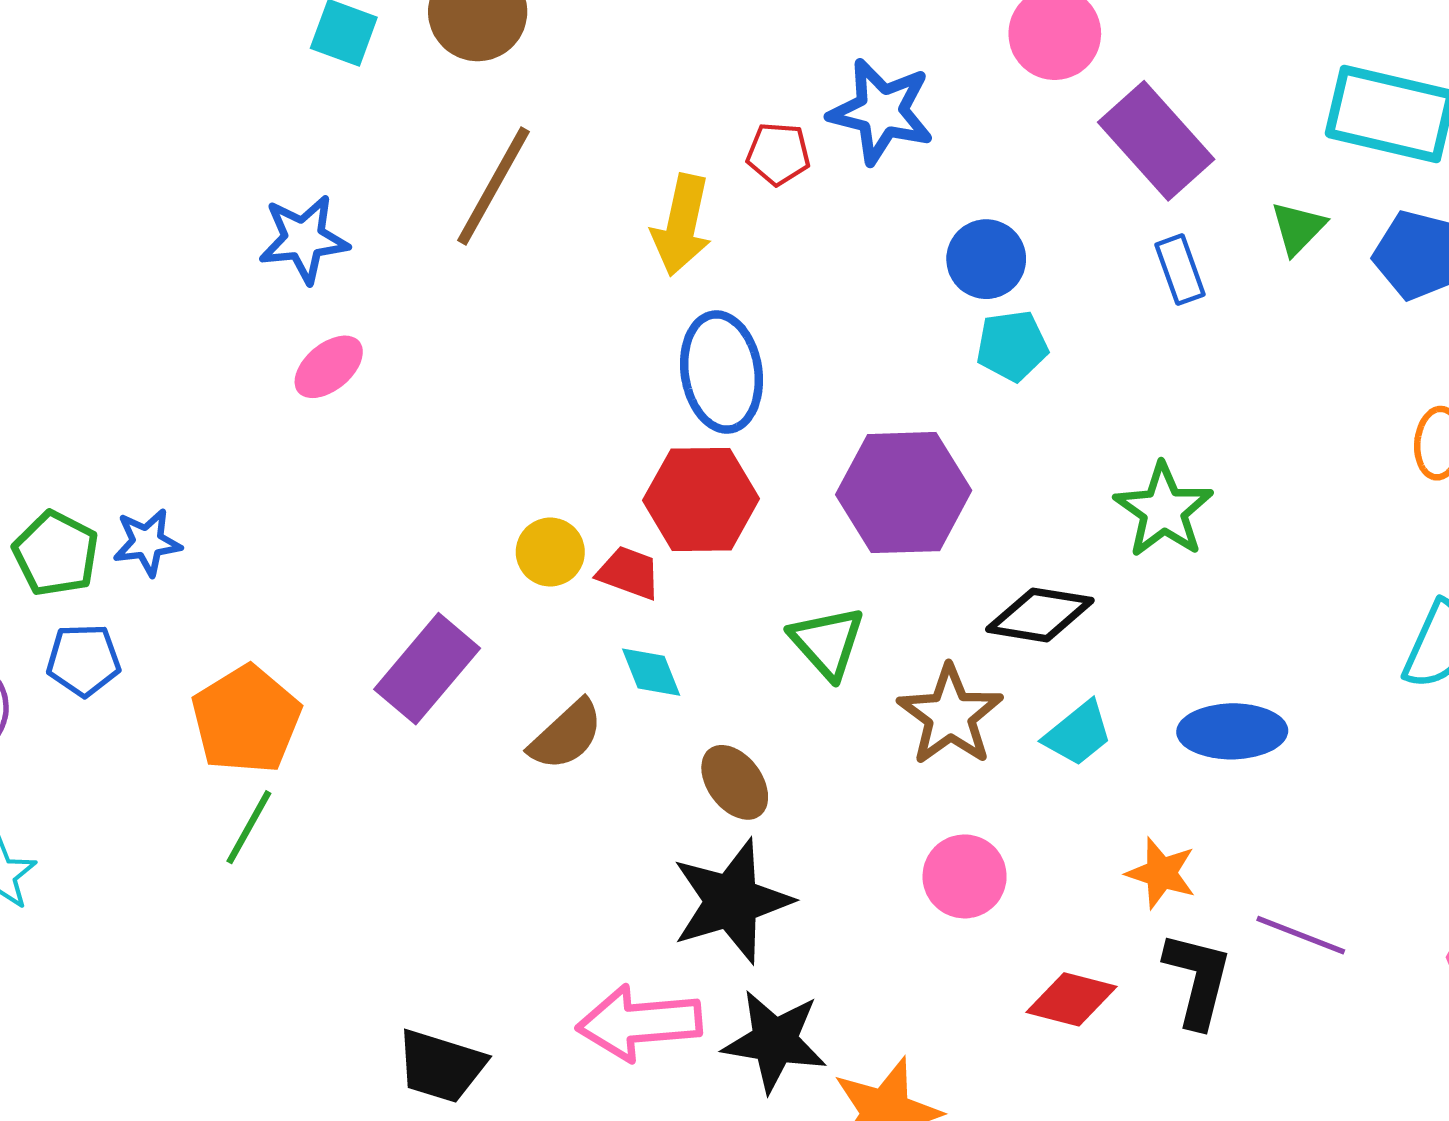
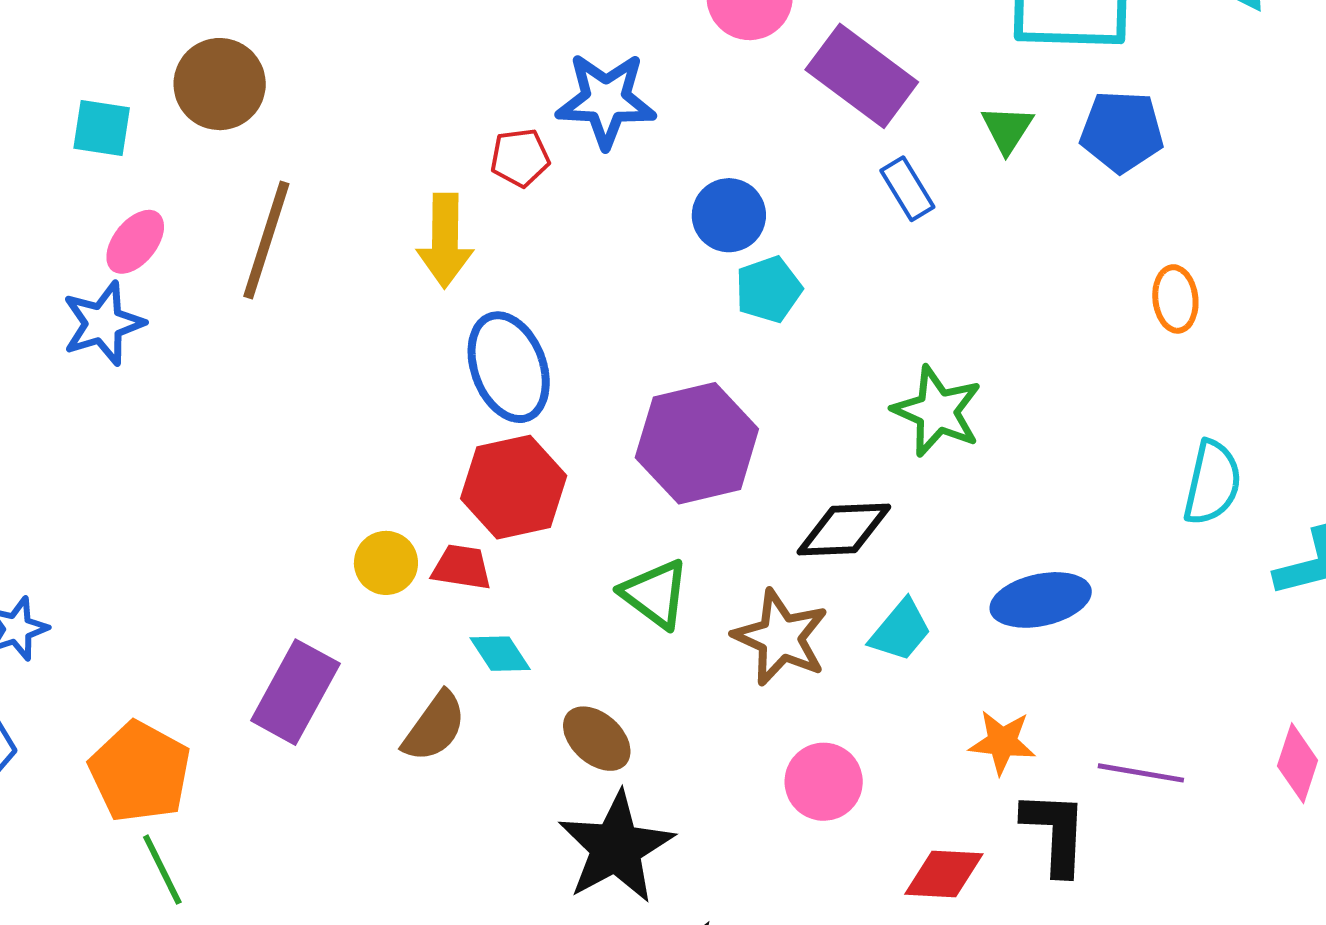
pink ellipse: (329, 367) -> (135, 242), moved
green line: (249, 827) -> (162, 870), turned -44

